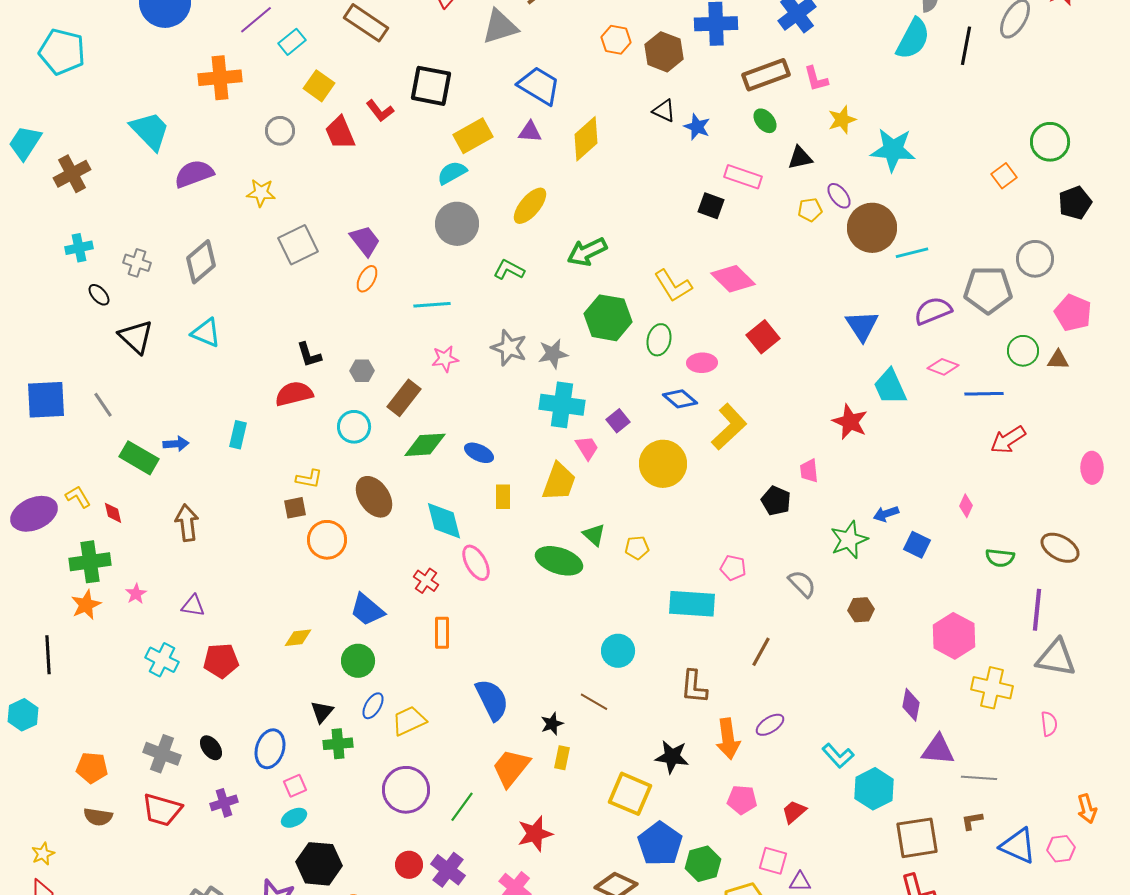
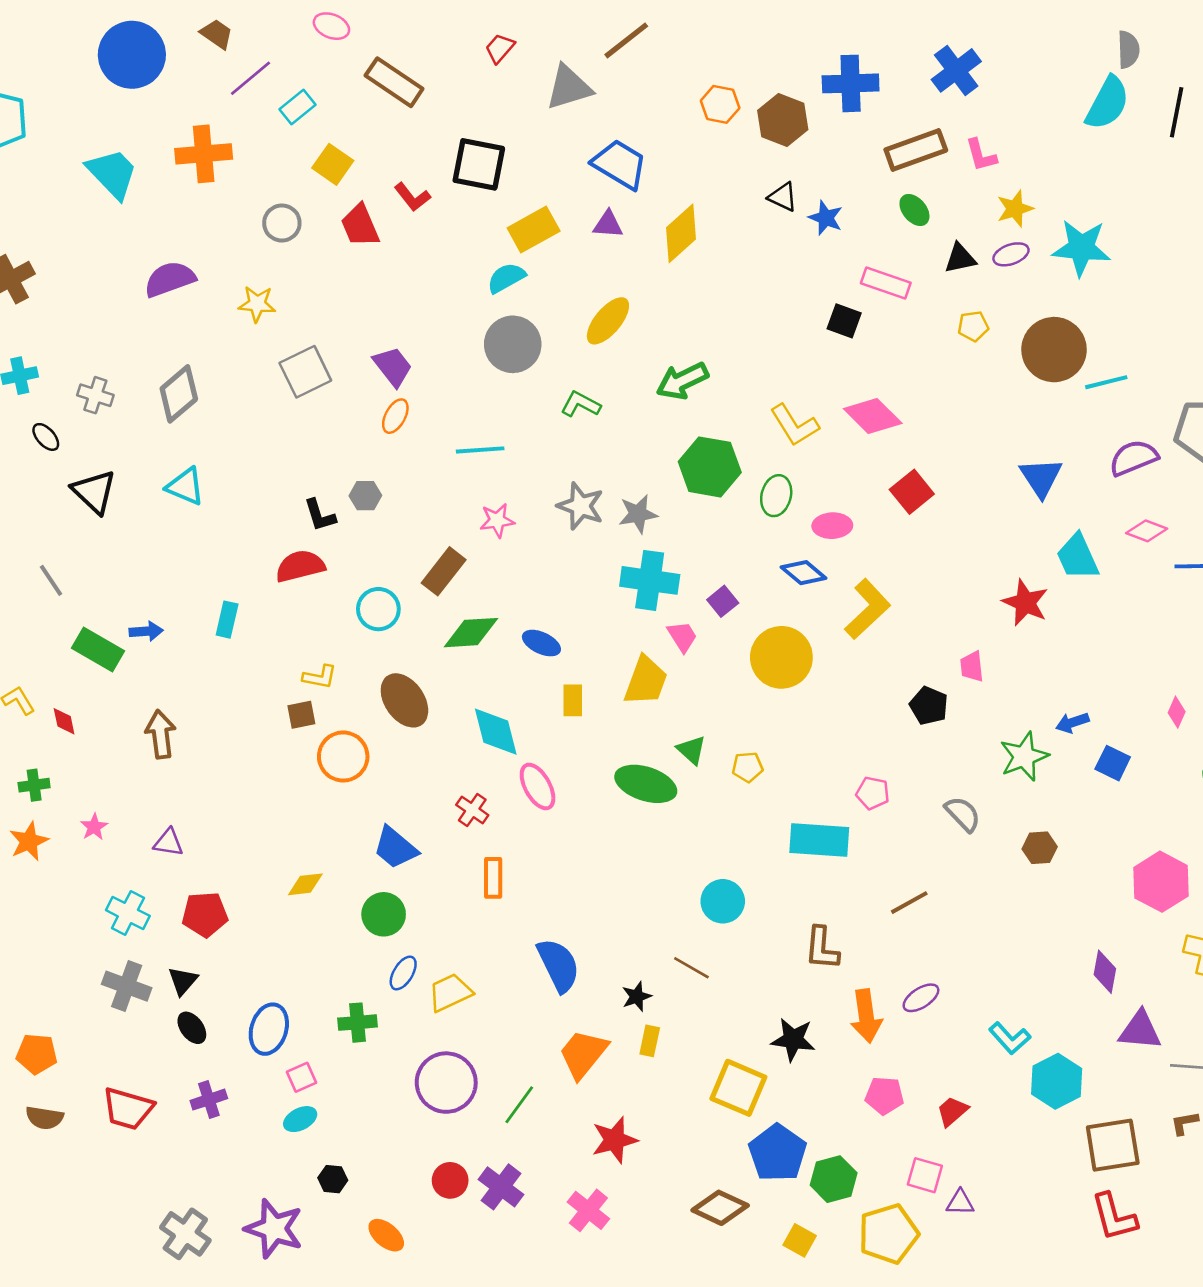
cyan trapezoid: (150, 131) -> (112, 173), moved
purple ellipse: (839, 196) -> (1011, 254), moved, turned -72
gray hexagon: (362, 371) -> (365, 496), moved
green cross: (90, 562) -> (34, 785), size x0.6
brown line: (761, 652) -> (909, 903), turned 32
black triangle: (322, 712) -> (183, 981), moved
gray cross: (162, 754) -> (127, 986), moved
black hexagon: (319, 864) -> (333, 1179), size x0.5

